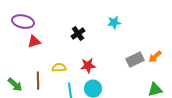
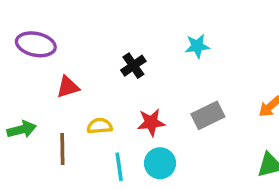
red triangle: (34, 42) -> (68, 87), moved
gray rectangle: (135, 60) -> (208, 115), moved
green arrow: (15, 85) -> (22, 130), moved, turned -56

